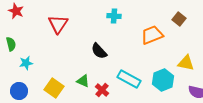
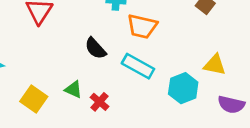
orange trapezoid: (152, 35) -> (142, 26), moved, turned -145
cyan rectangle: (129, 79) -> (138, 66), moved

